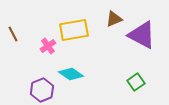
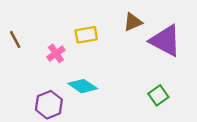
yellow rectangle: (74, 30) -> (86, 35), size x0.7

